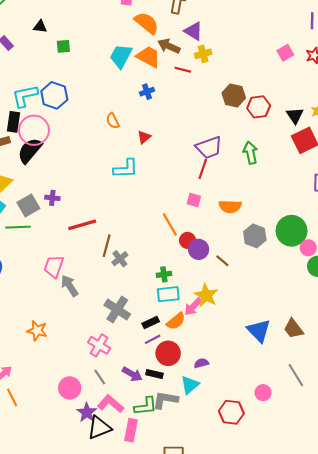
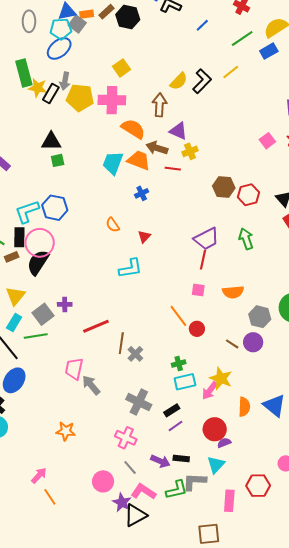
black triangle: (40, 27) -> (51, 141), moved, size x1.5
purple circle: (199, 249) -> (253, 342), moved
orange semicircle: (176, 321) -> (244, 407), moved, turned -42
red circle: (168, 353) -> (215, 429), moved
pink rectangle: (131, 430) -> (229, 501), moved

